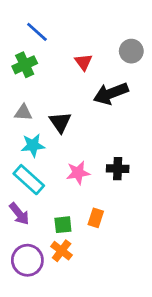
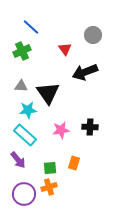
gray circle: (131, 51) -> (93, 35), moved
black triangle: (60, 122) -> (48, 93), size x1.4
orange cross: (62, 251) -> (49, 187), turned 35

